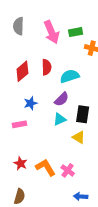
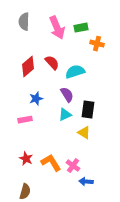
red semicircle: (47, 67) -> (52, 63), turned -42
purple semicircle: (62, 99) -> (67, 95), turned -77
blue arrow: (81, 196) -> (86, 182), moved

